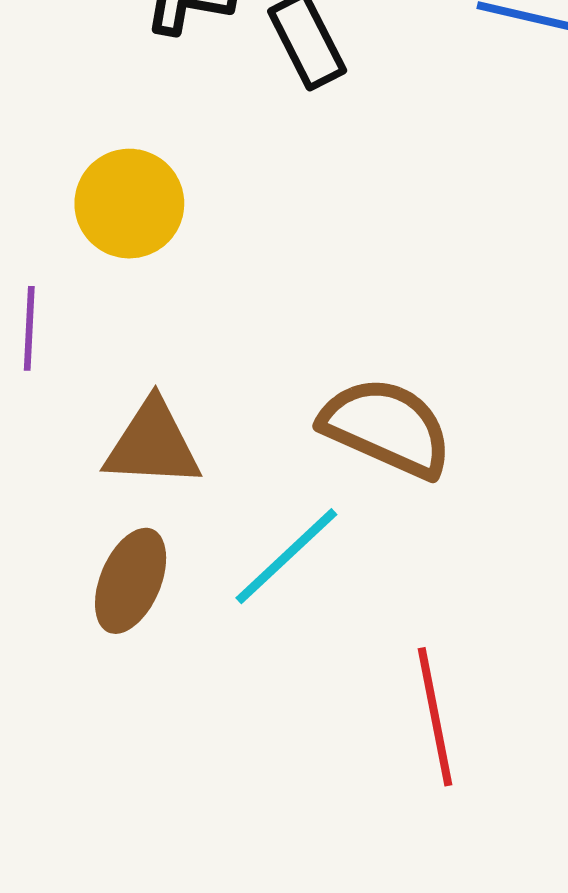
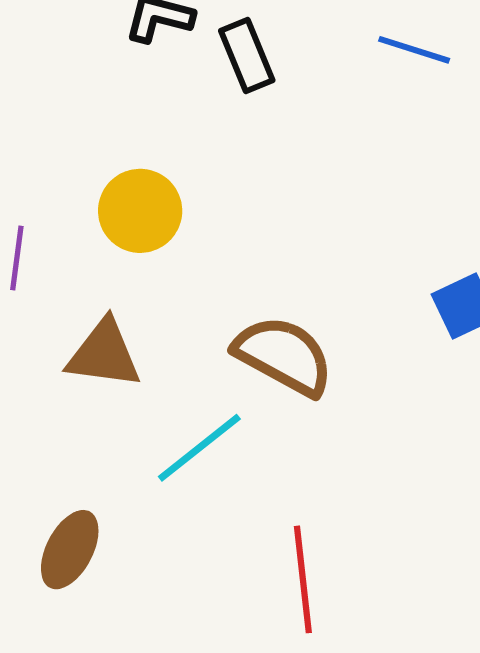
yellow circle: (129, 204) -> (140, 211), moved
brown ellipse: (131, 581) -> (70, 550), moved

